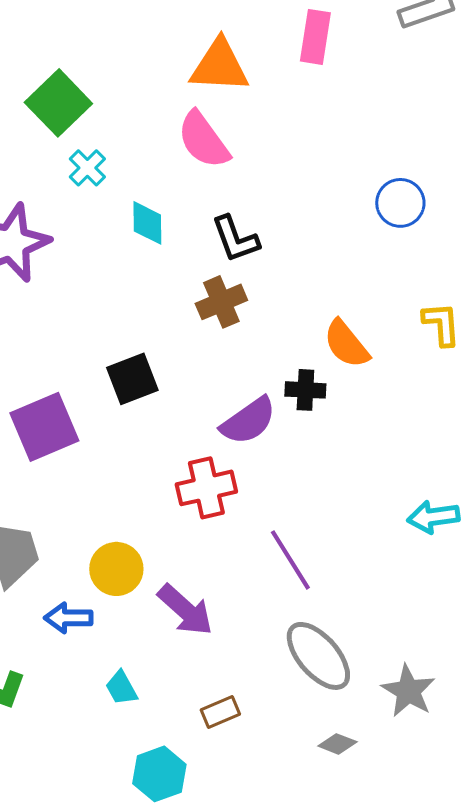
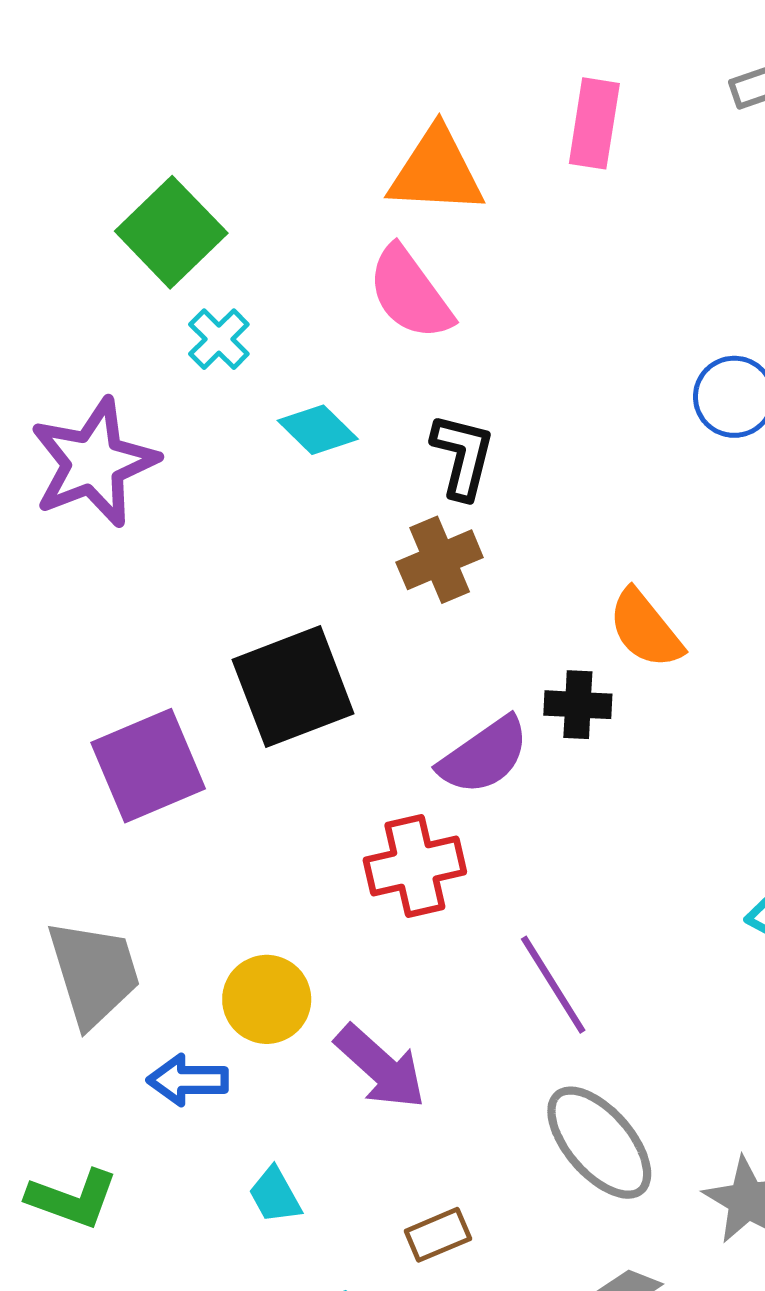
cyan diamond: (147, 223) -> (318, 430), turned -45
black L-shape: (235, 239) -> (463, 456), turned -146
black square: (132, 379) -> (293, 687), size x1.4

